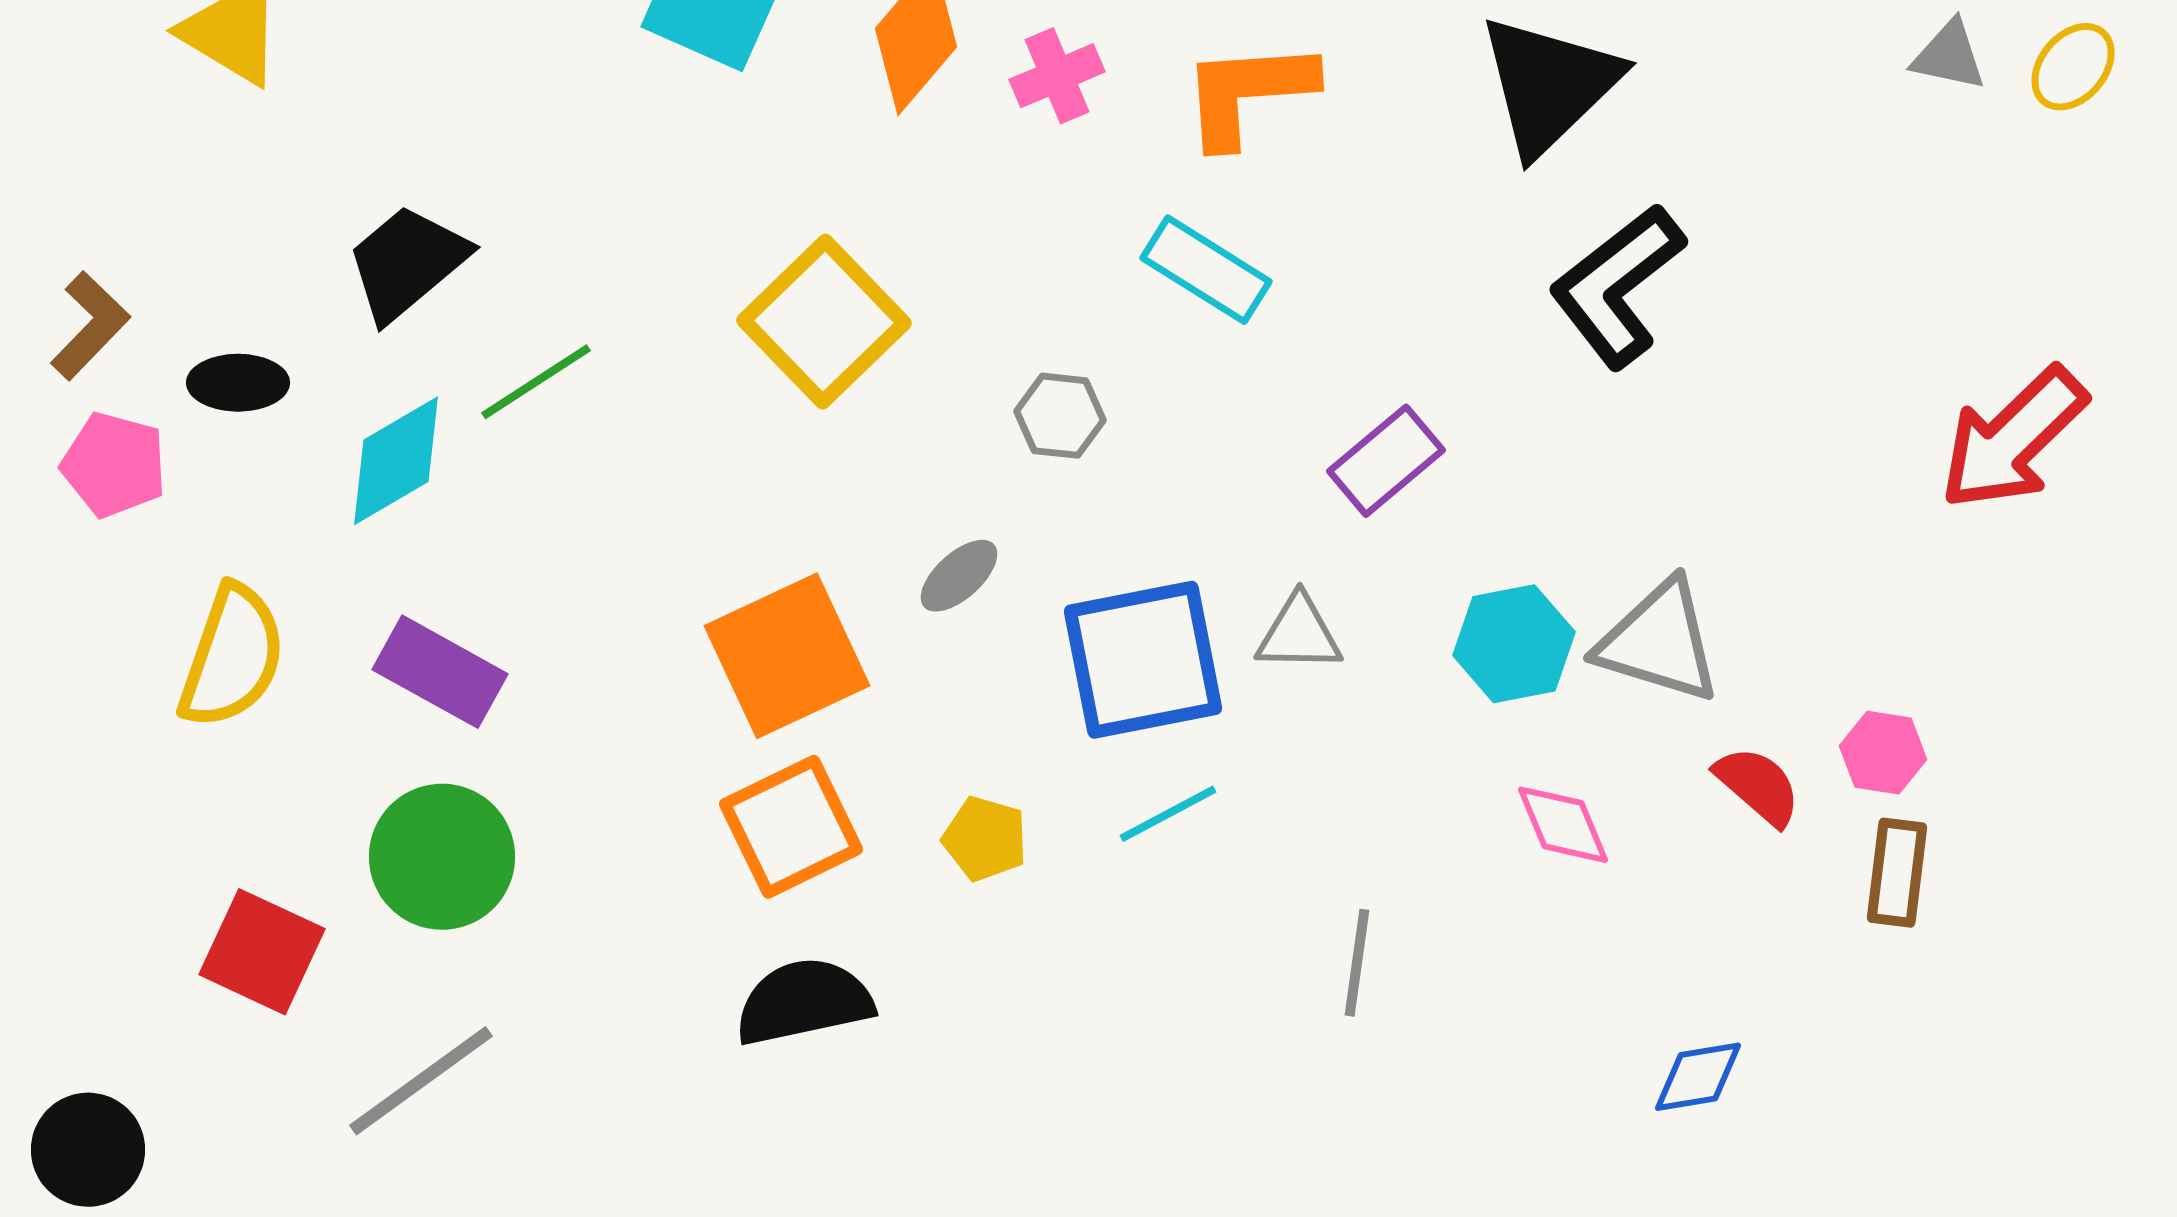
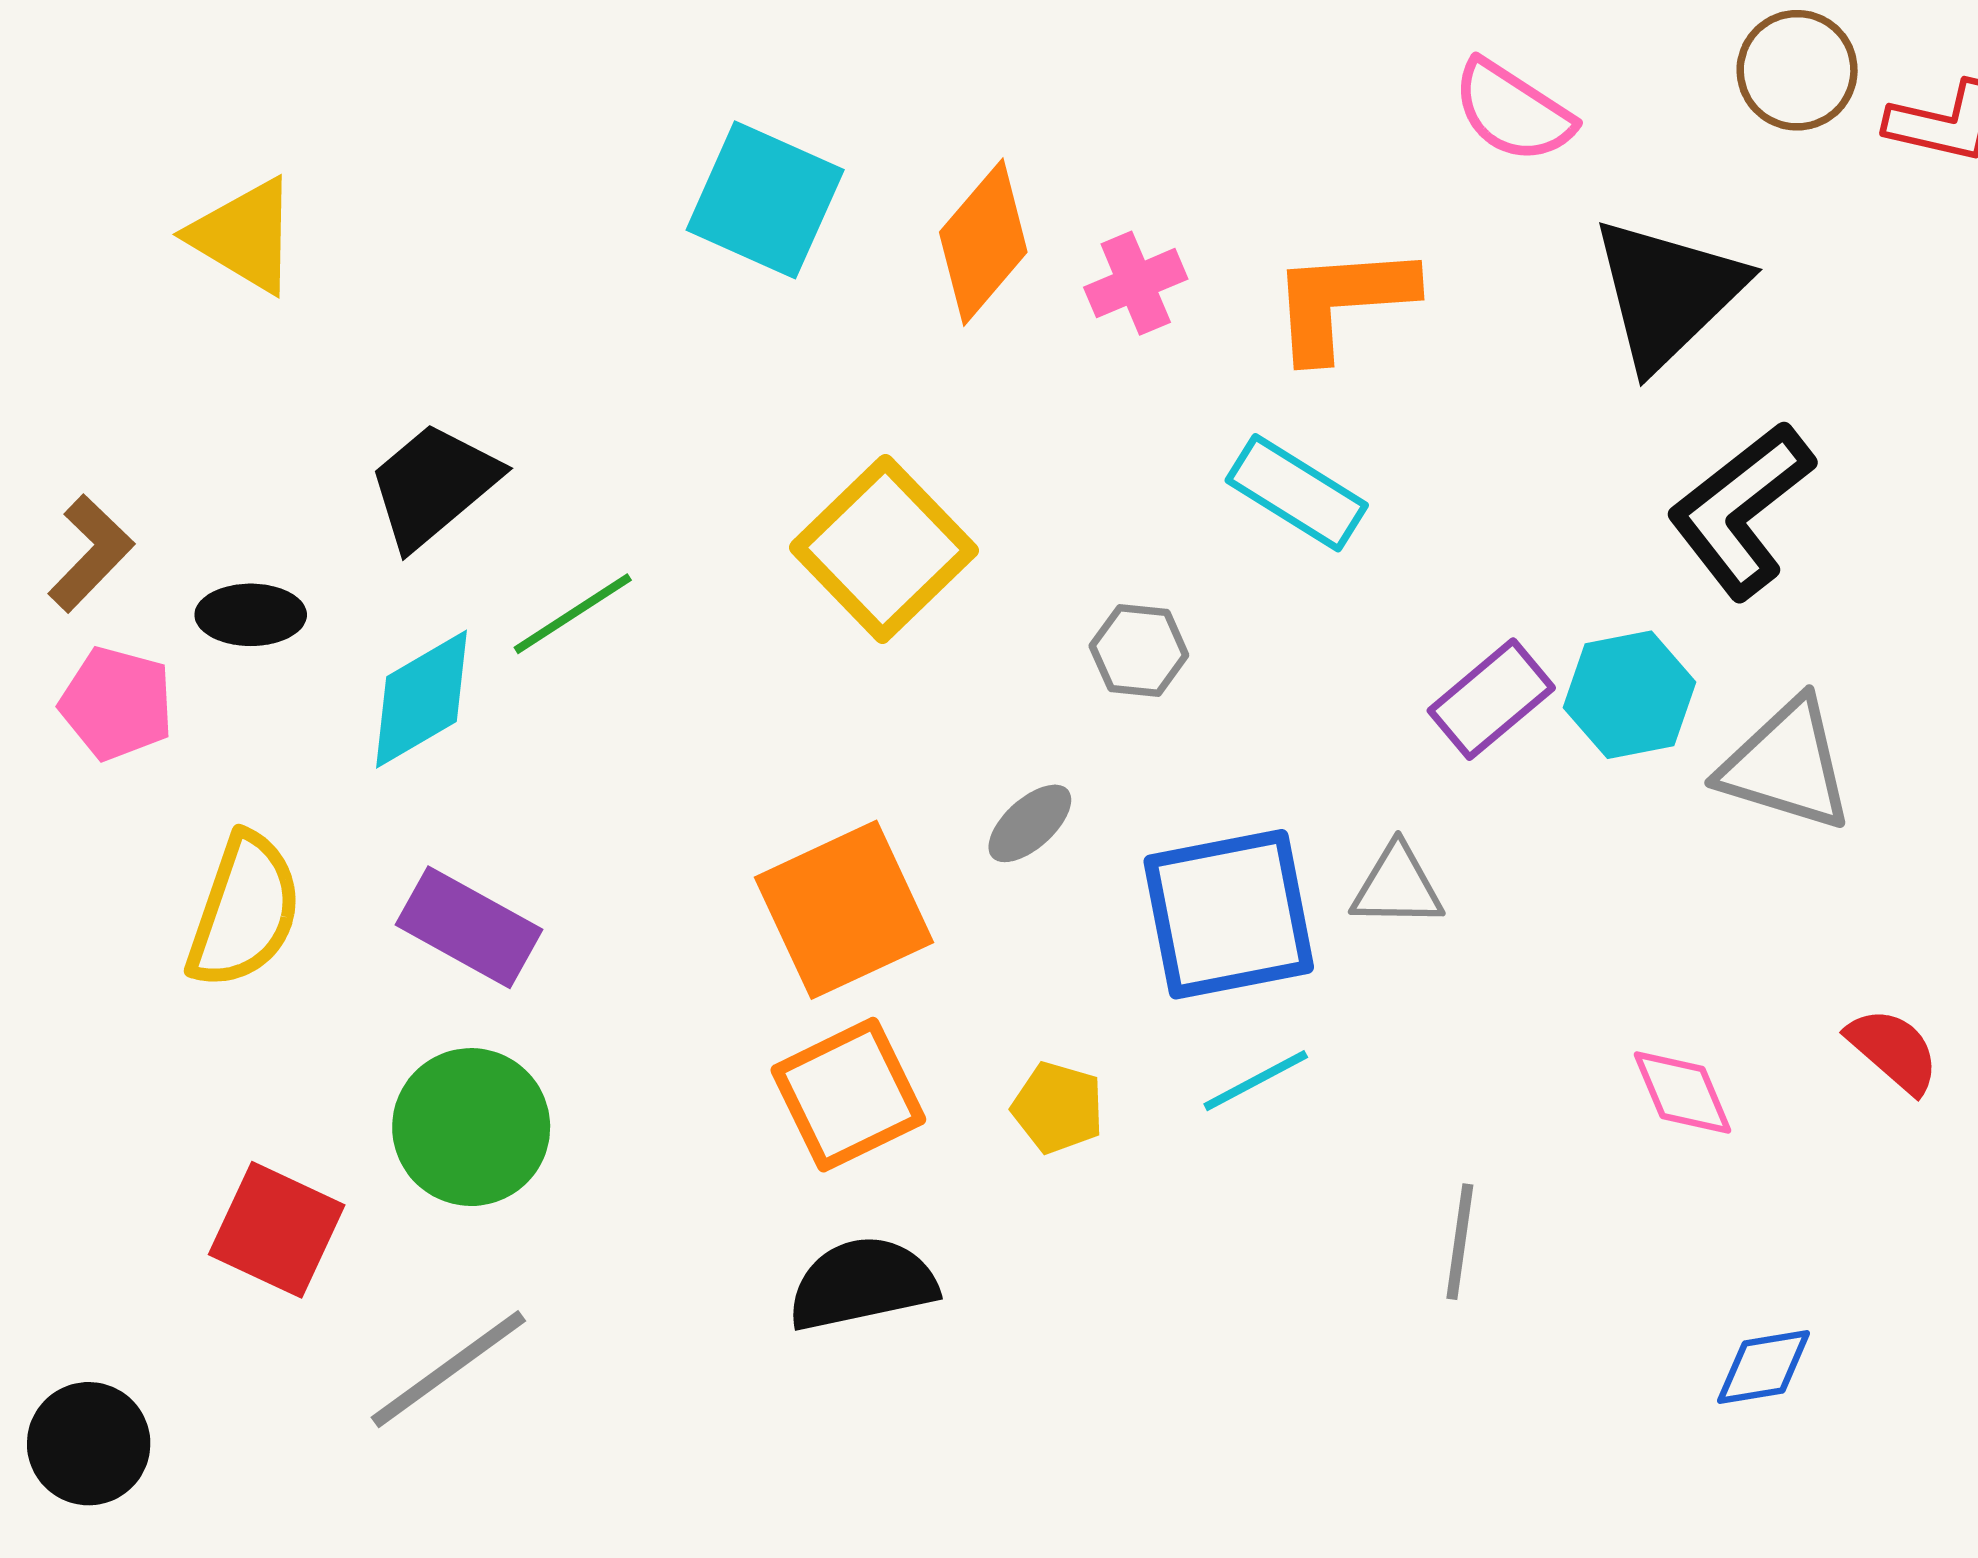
gray triangle: (1659, 642) -> (1786, 765), moved
cyan hexagon: (1514, 644) -> (1630, 695), moved
blue diamond: (1698, 1077) -> (1764, 1367), moved

